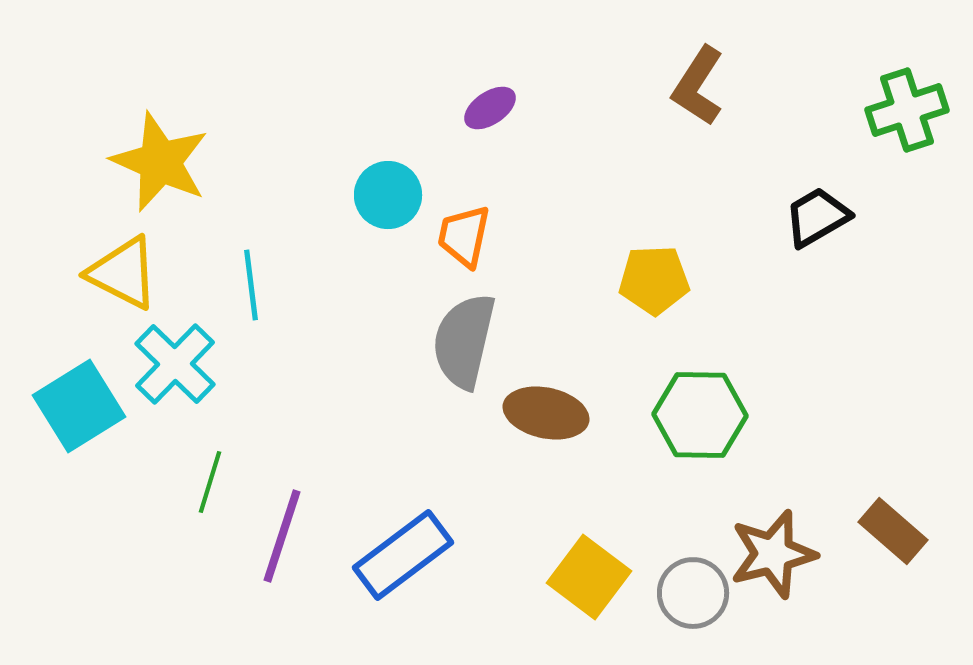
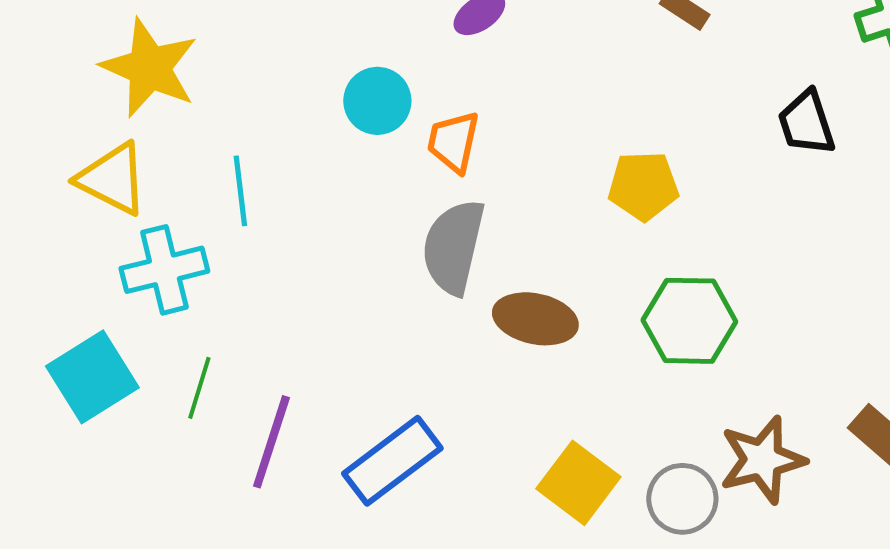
black trapezoid: (817, 217) -> (806, 123), turned -78
cyan cross: (175, 364) -> (164, 270), turned 32
cyan square: (79, 406) -> (92, 377), moved

